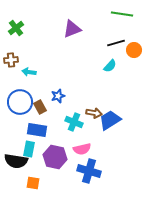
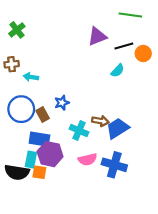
purple triangle: (72, 29) -> (97, 36), moved
purple hexagon: (55, 157) -> (50, 154), moved
blue cross: (89, 171) -> (114, 165), moved
orange square: (33, 183) -> (39, 172), moved

